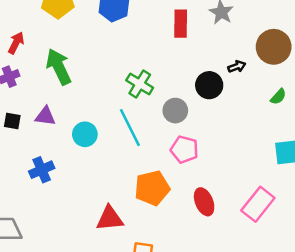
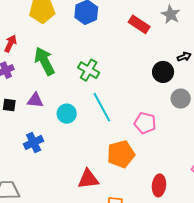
red rectangle: (181, 24) -> (139, 24), turned -55
green cross: (140, 84) -> (89, 70), moved
gray circle: (175, 111) -> (181, 99), moved
red ellipse: (204, 202) -> (159, 185), moved, turned 30

